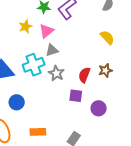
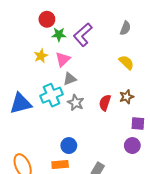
purple square: (76, 96) -> (138, 123), moved
blue circle: (17, 102) -> (69, 146), moved
purple circle: (99, 108) -> (132, 146), moved

